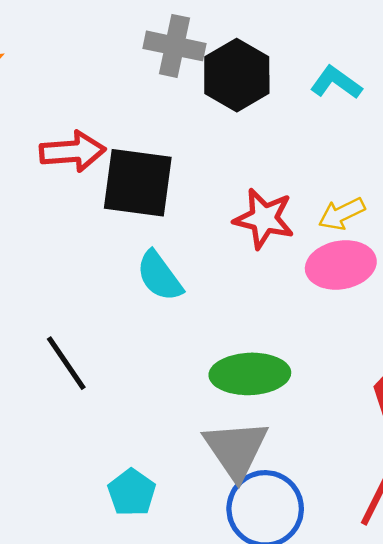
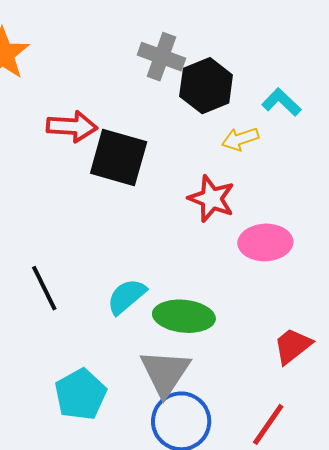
yellow arrow: (342, 214) -> (240, 139), moved
cyan semicircle: (159, 276) -> (126, 296), moved, turned 78
cyan pentagon: (132, 493) -> (81, 394), size x1.4

